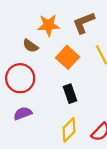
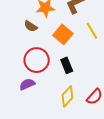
red circle: (20, 78) -> (37, 60), moved

